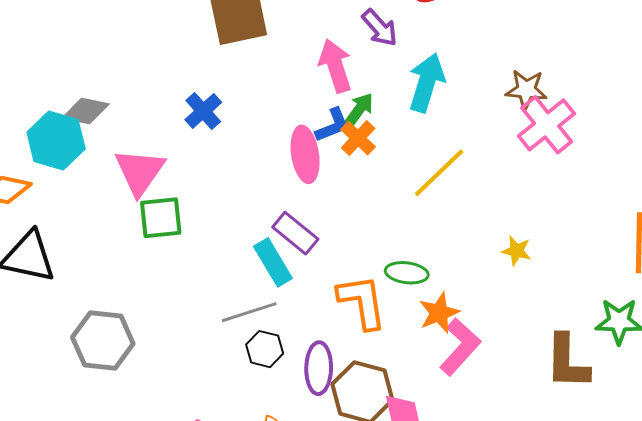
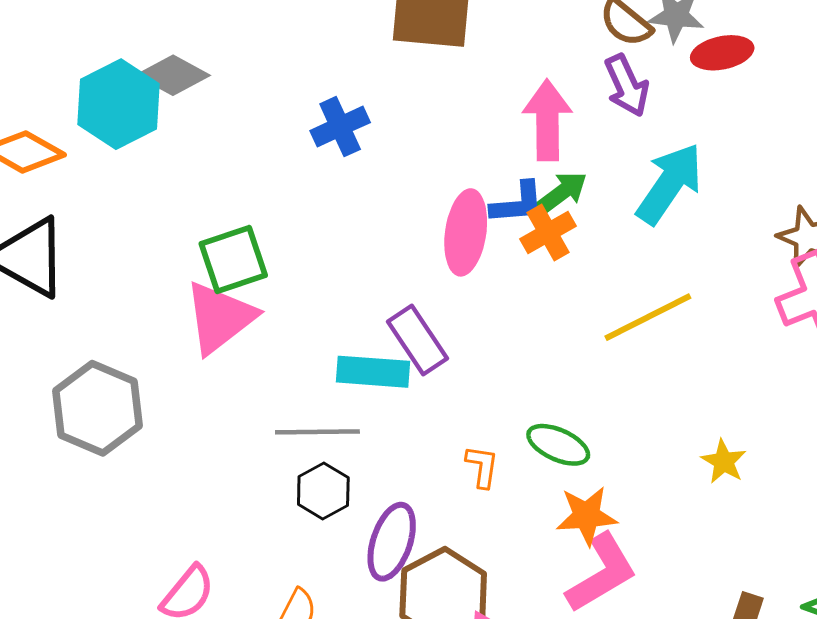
pink triangle: (140, 172) -> (220, 318), moved
green square: (161, 218) -> (233, 260), turned -30
cyan rectangle: (273, 262) -> (373, 372), turned -72
orange L-shape: (362, 302) -> (482, 466), size x0.5

